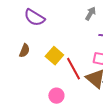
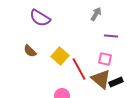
brown semicircle: (24, 51) -> (30, 51), turned 112

